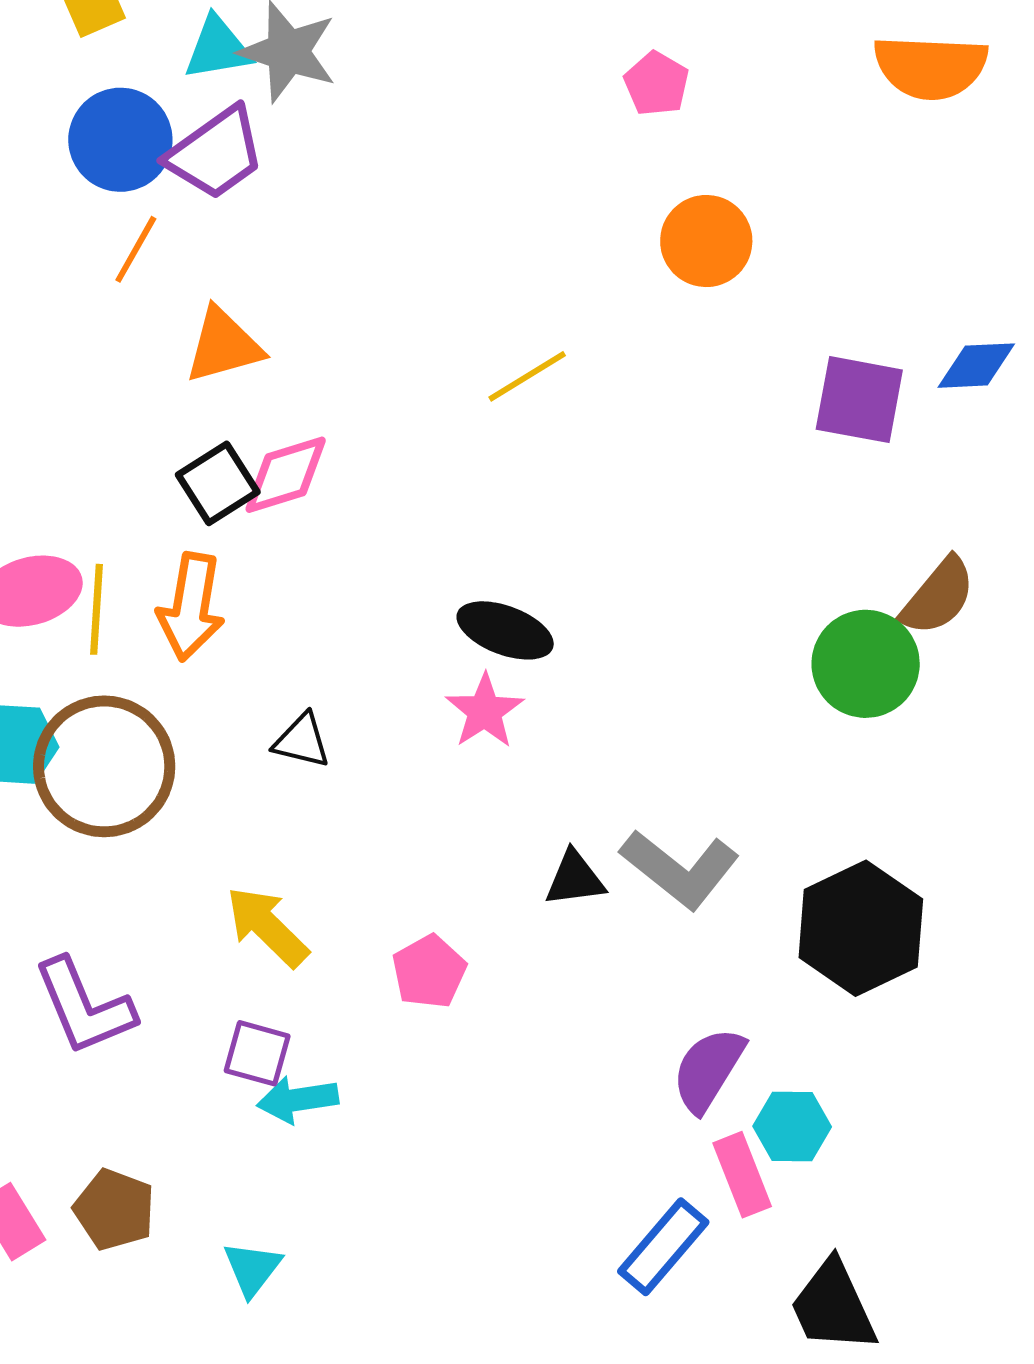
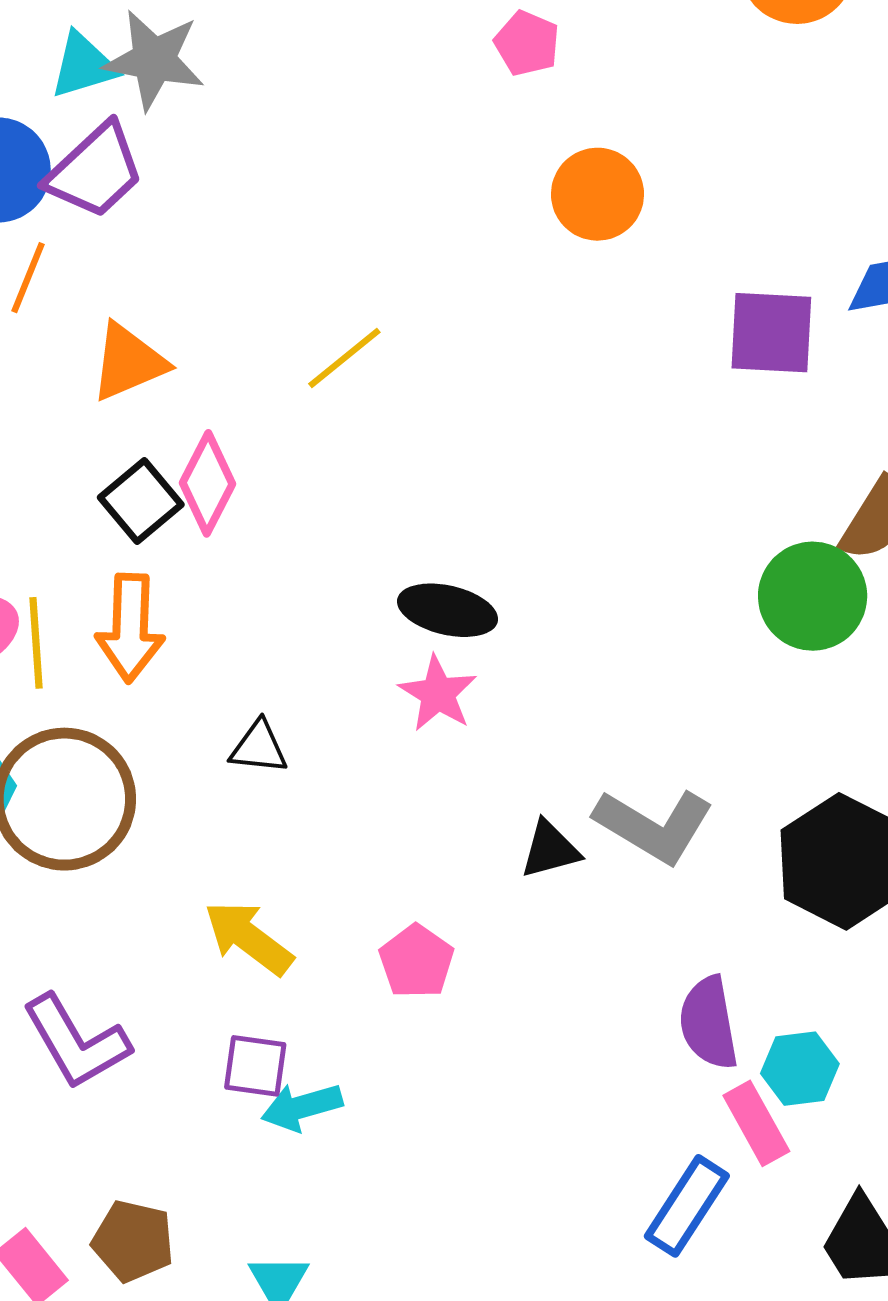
yellow line: (527, 376) -> (344, 358), moved
pink diamond: (286, 475) -> (207, 483), turned -38
purple semicircle: (708, 1070) -> (709, 1023), turned -34

